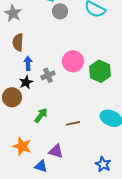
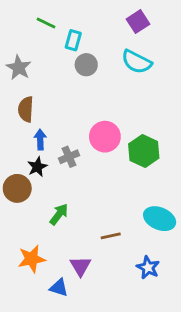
brown line: (73, 123) -> (111, 236), moved
orange star: (22, 146) -> (32, 259), turned -30
purple triangle: (56, 151) -> (80, 266), turned 42
blue star: (103, 164) -> (148, 268), moved

